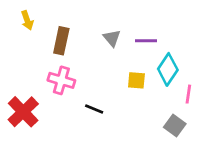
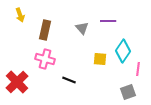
purple line: (146, 41) -> (108, 21), moved
gray square: (175, 125) -> (128, 92), turned 35

